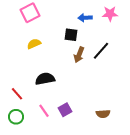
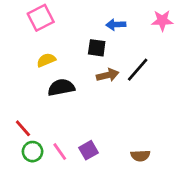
pink star: (110, 14) -> (162, 20), moved
brown arrow: (79, 55) -> (108, 75), turned -126
black semicircle: (45, 79) -> (61, 87), moved
green circle: (16, 117) -> (33, 152), moved

